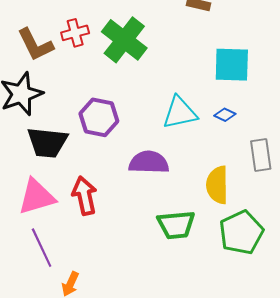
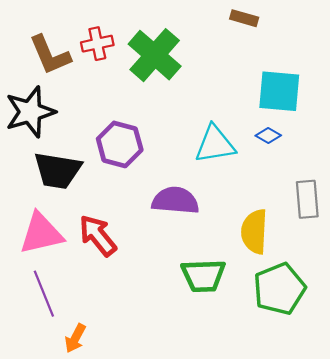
blue diamond: (225, 115) -> (268, 136), moved
red arrow: (85, 196) -> (98, 235), turned -30

